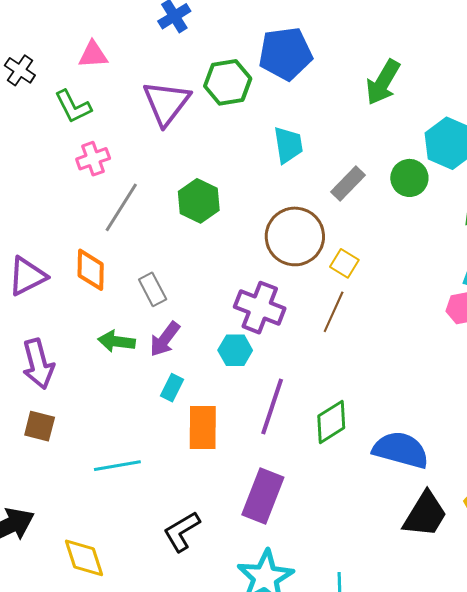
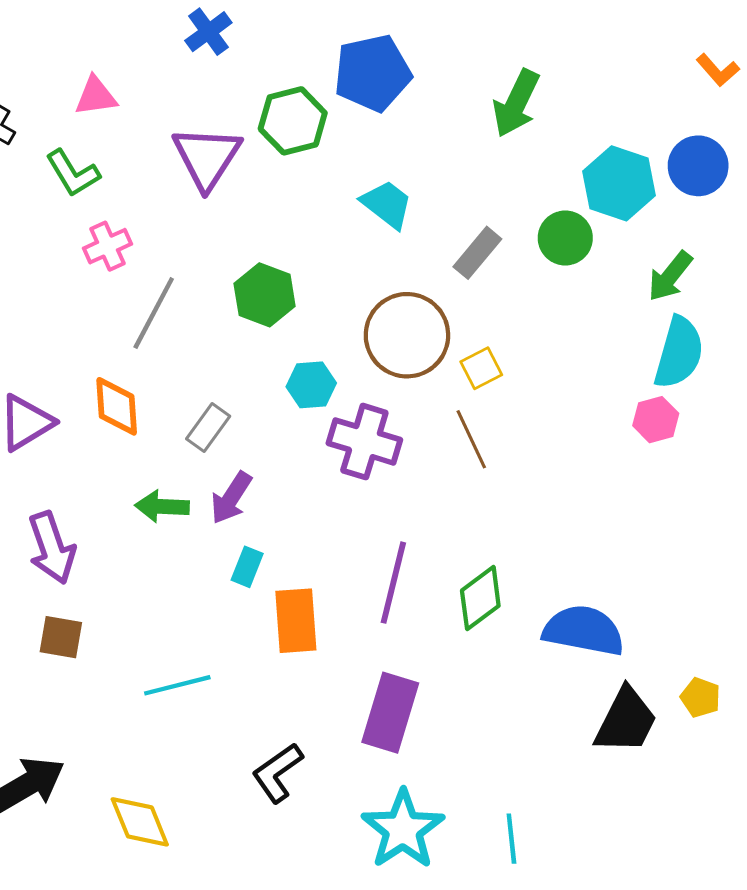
cyan trapezoid: (288, 145) -> (387, 204), turned -39
yellow square: (344, 263) -> (481, 368), turned 36
gray rectangle: (153, 289) -> (208, 427), turned 68
brown line: (334, 312) -> (471, 439), turned -45
cyan hexagon: (235, 350) -> (311, 385), moved

